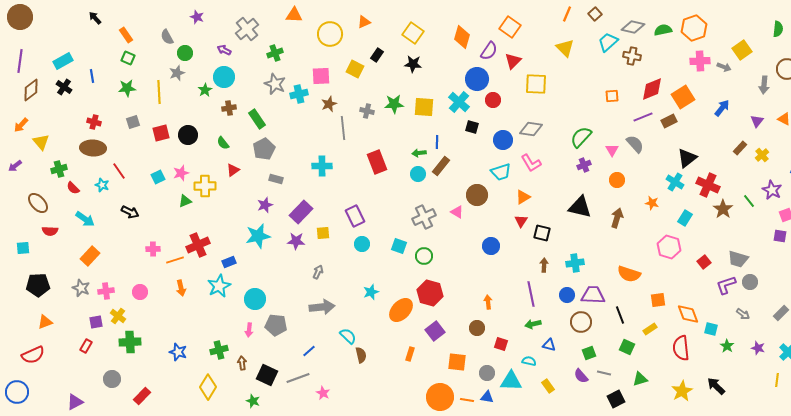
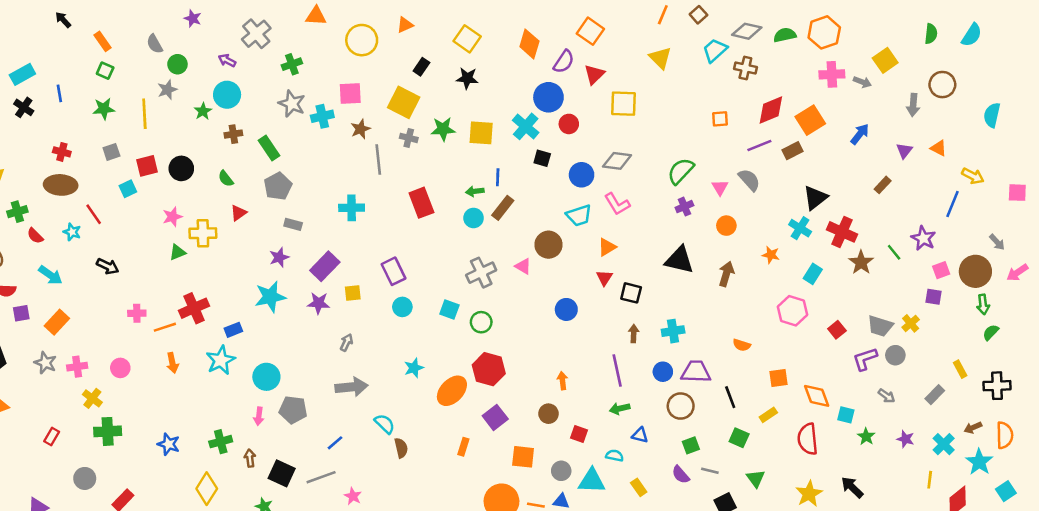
yellow square: (355, 69) -> (404, 102), moved, size x1.4
yellow cross: (762, 155) -> (911, 323), moved
cyan square: (158, 177) -> (128, 189), moved
orange semicircle: (629, 274) -> (742, 345), size x0.6
purple square: (96, 322) -> (21, 313), moved
green triangle: (640, 379) -> (756, 478), turned -49

